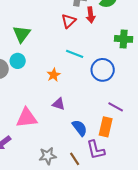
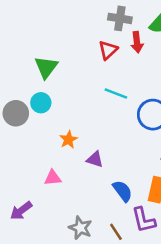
orange star: (54, 75) -> (68, 140), moved
pink triangle: (27, 118) -> (53, 178), size x0.6
gray star: (48, 156) -> (80, 228), turned 30

